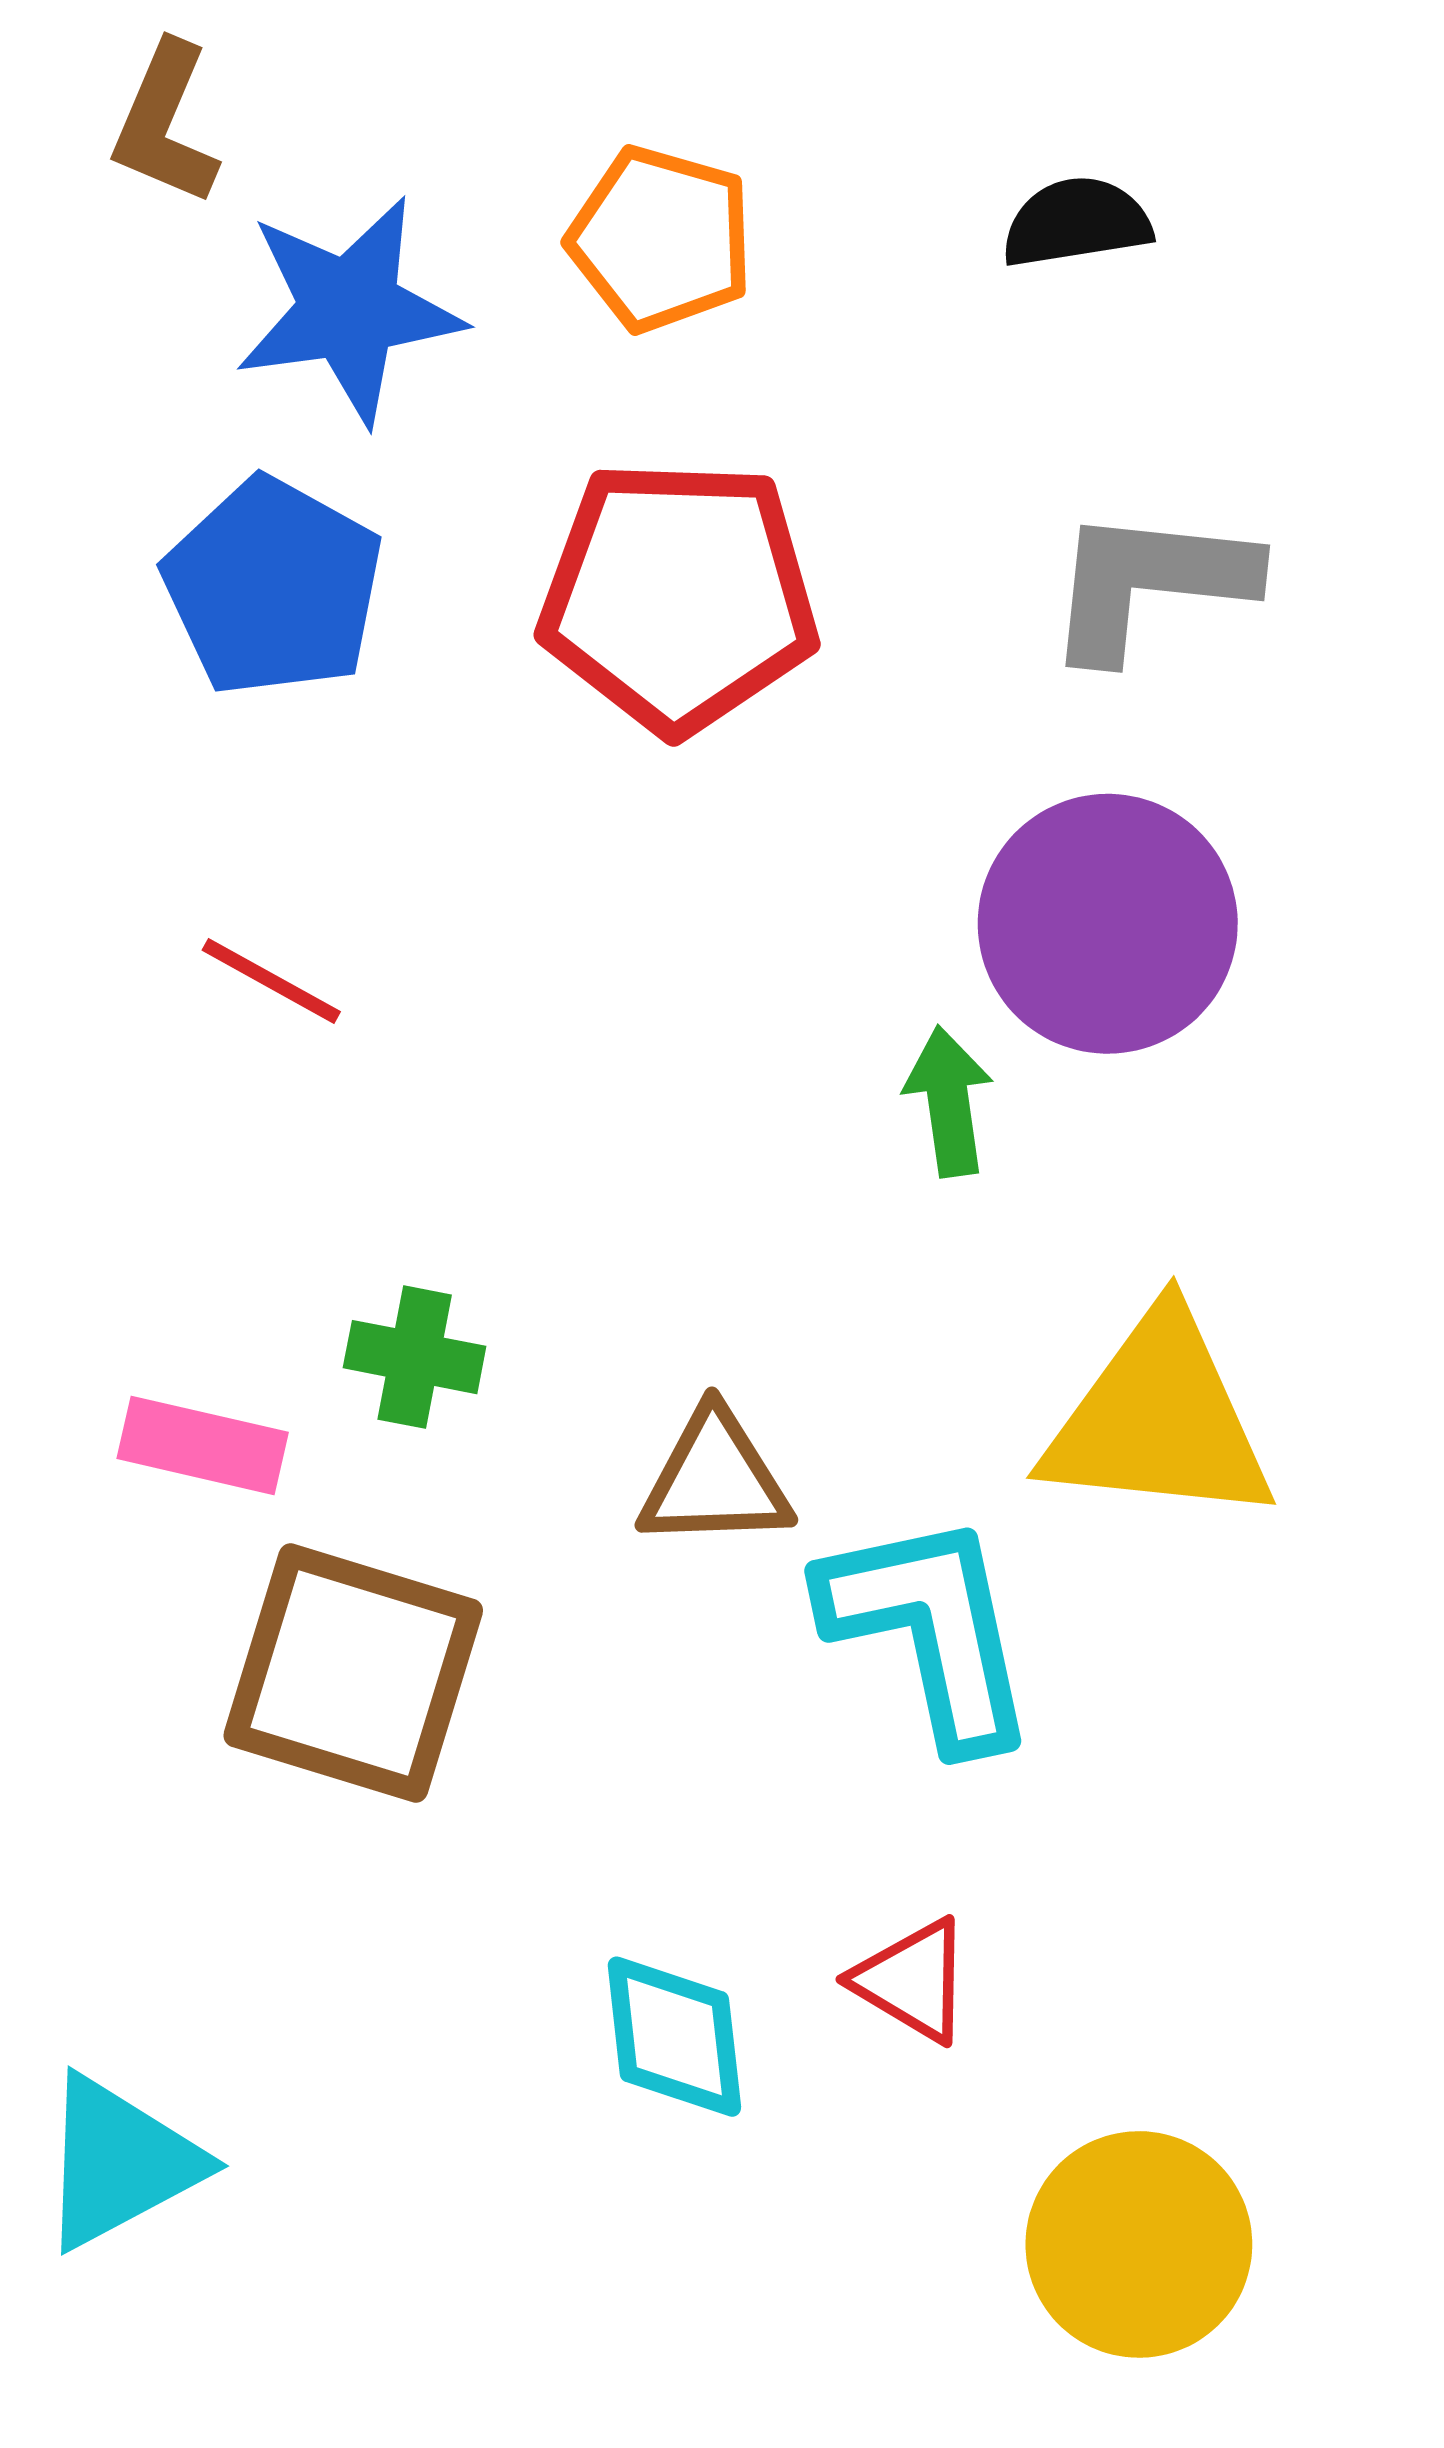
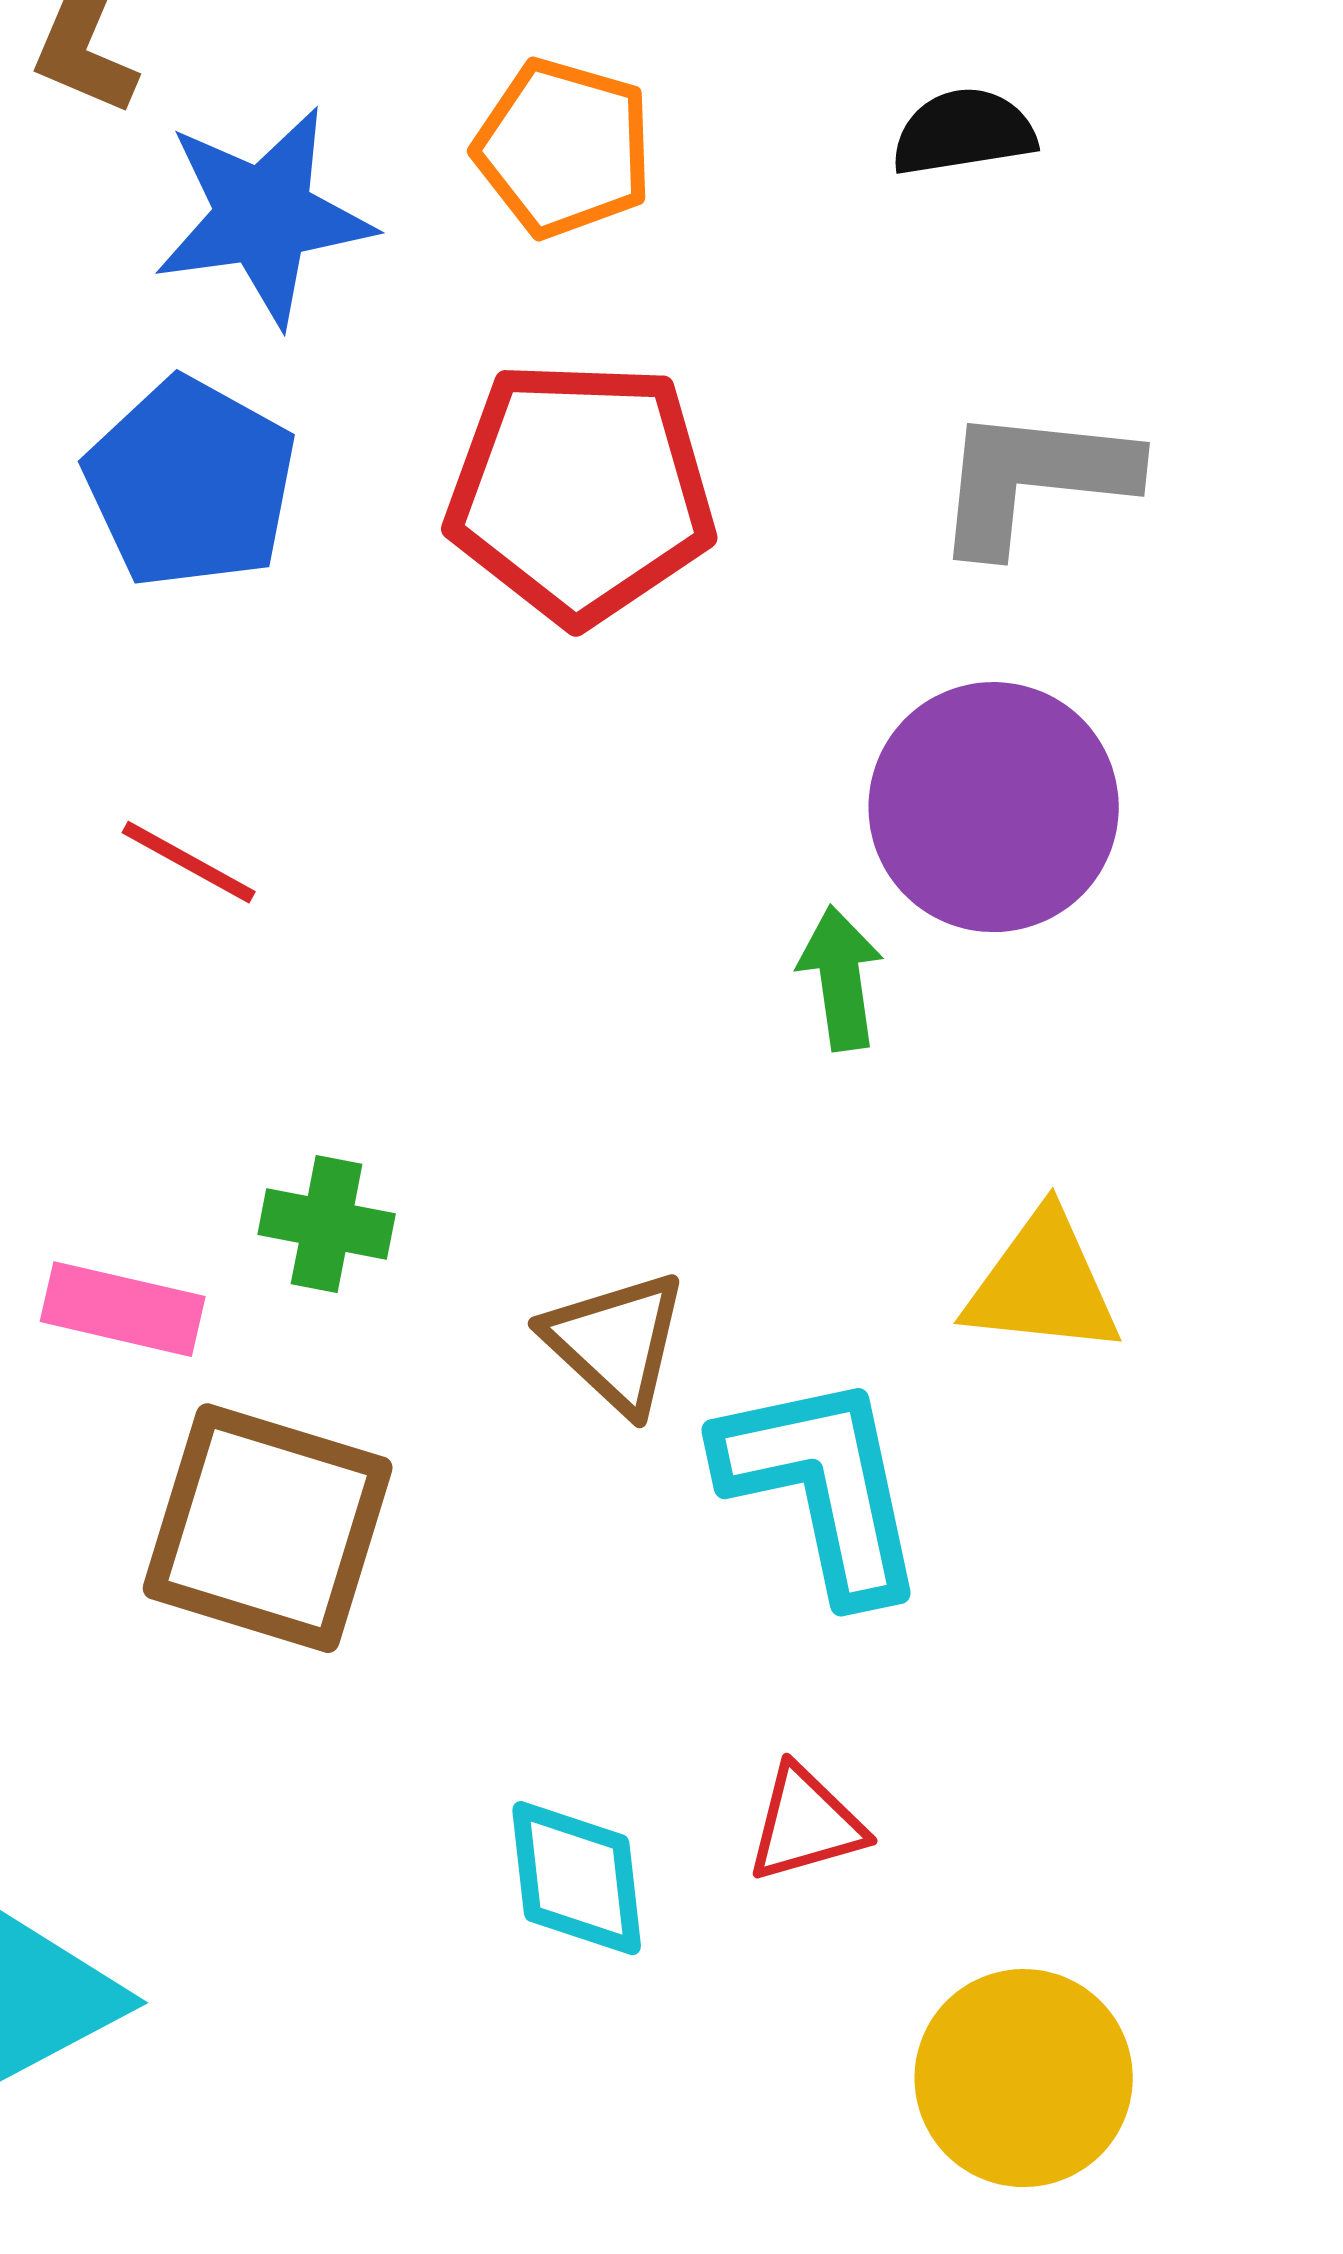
yellow triangle: (1159, 1419) -> (1043, 1284), size x0.7
brown triangle: (715, 1480) -> (616, 1342), turned 45
red triangle: (912, 1981) -> (806, 1824), turned -47

